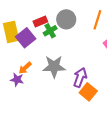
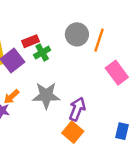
gray circle: (66, 19) -> (77, 34), moved
orange square: (88, 92) -> (73, 132), moved

